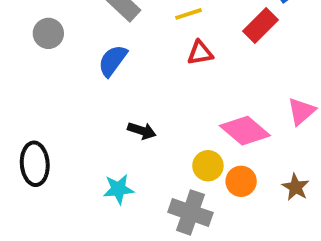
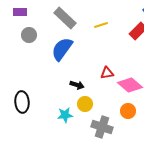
red triangle: (200, 53) -> (107, 73), moved
blue semicircle: (113, 61) -> (62, 49), size x1.4
yellow circle: (208, 166) -> (85, 104), moved

